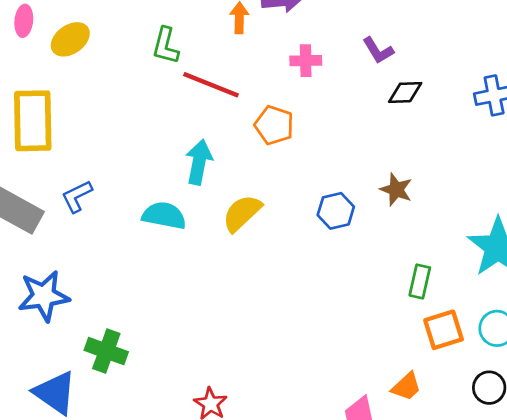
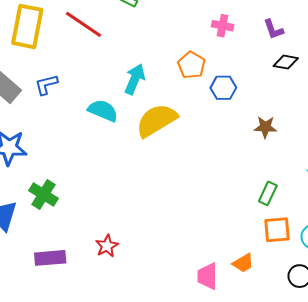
red line: (211, 85) -> (83, 24), moved
brown star: (396, 190) -> (265, 127), turned -30
blue hexagon: (336, 211) -> (223, 88), moved
yellow semicircle: (242, 213) -> (157, 120), size x1.4

